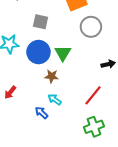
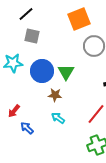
gray square: (41, 22) -> (32, 36), moved
blue arrow: (42, 113) -> (27, 128), moved

